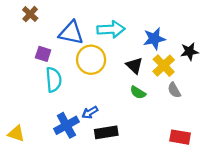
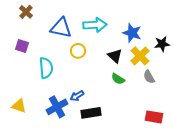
blue star: (154, 39) -> (132, 33), turned 30
purple square: (43, 54) -> (22, 46), moved
yellow circle: (91, 60) -> (78, 51), size x0.6
yellow triangle: (16, 133) -> (19, 106), moved

